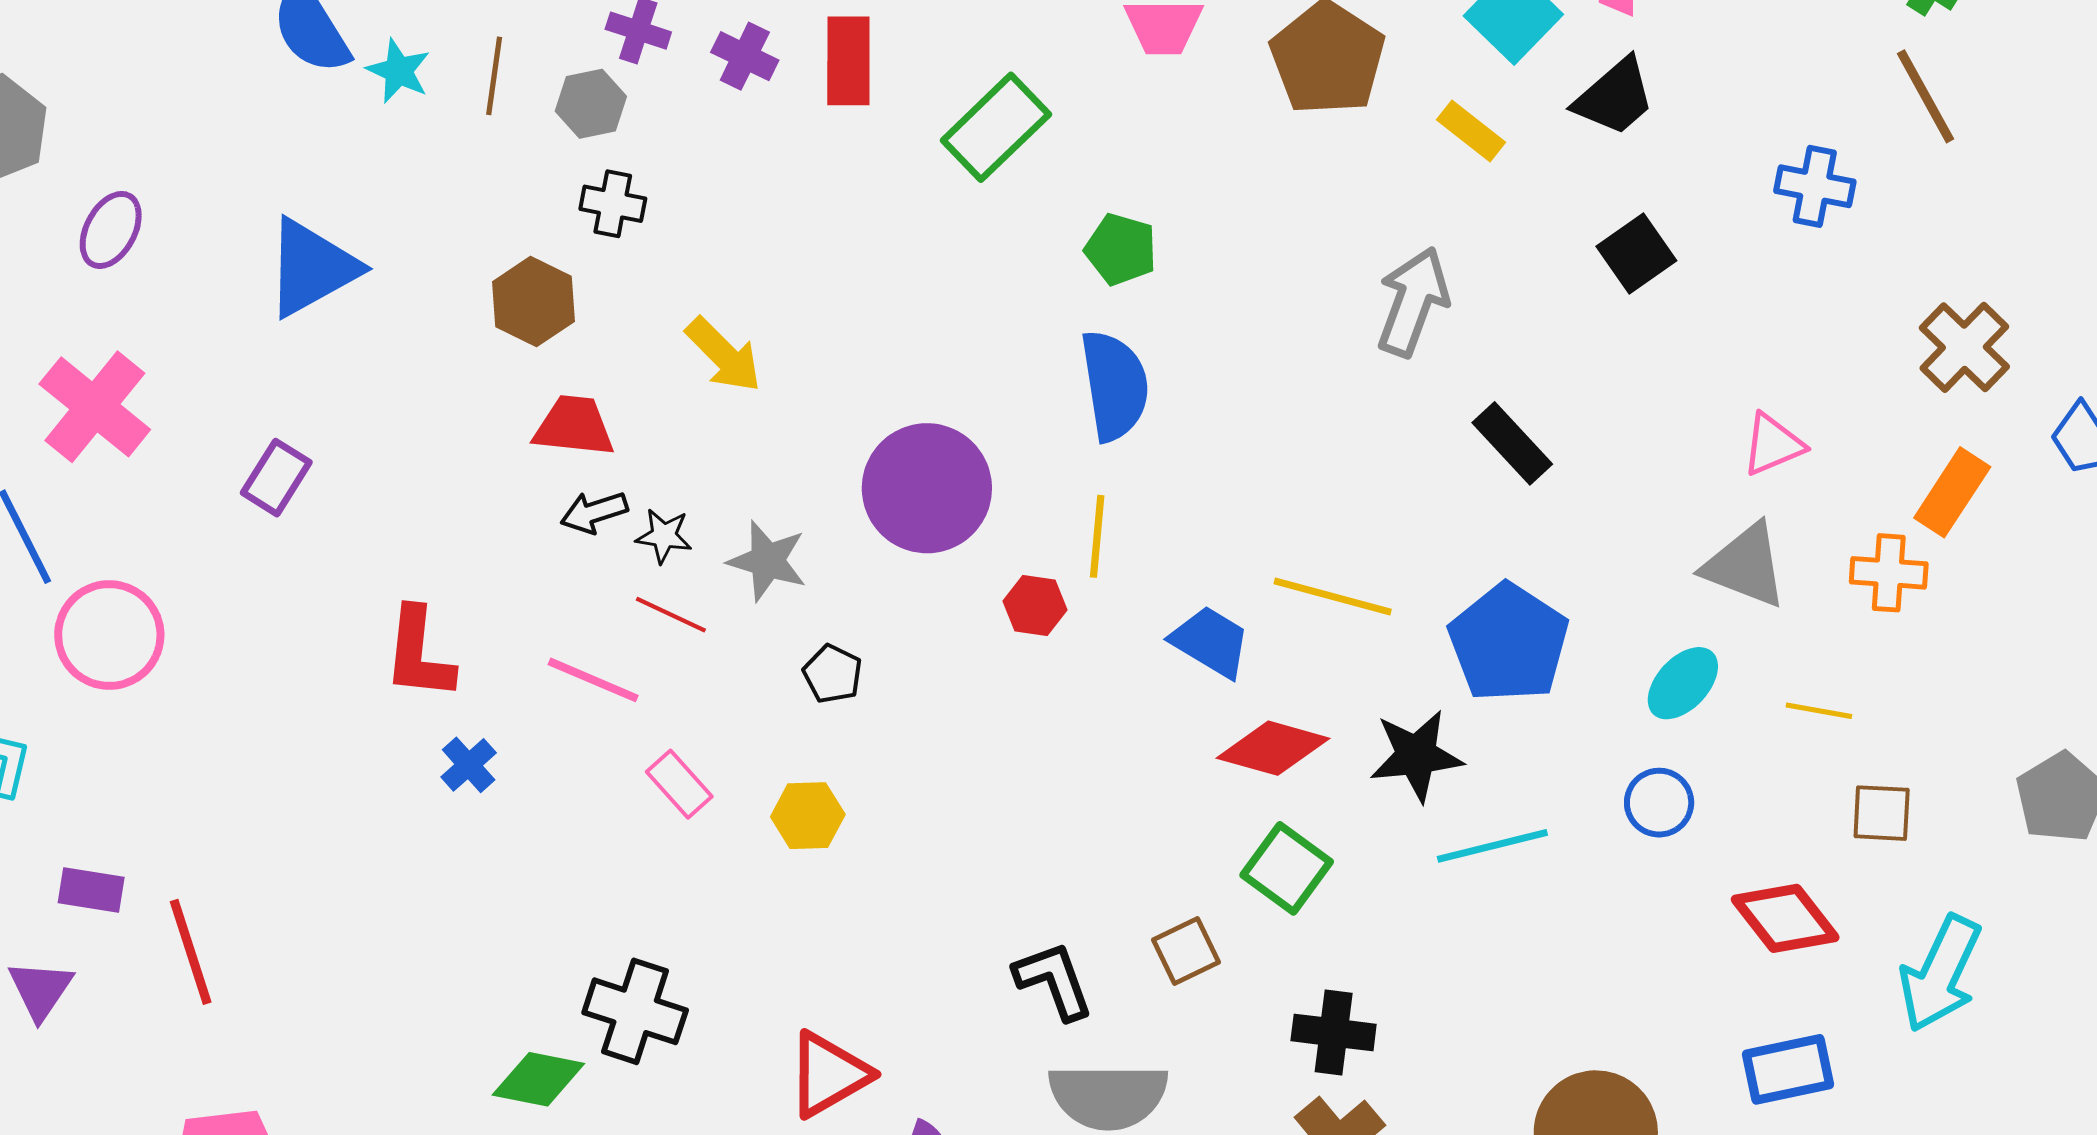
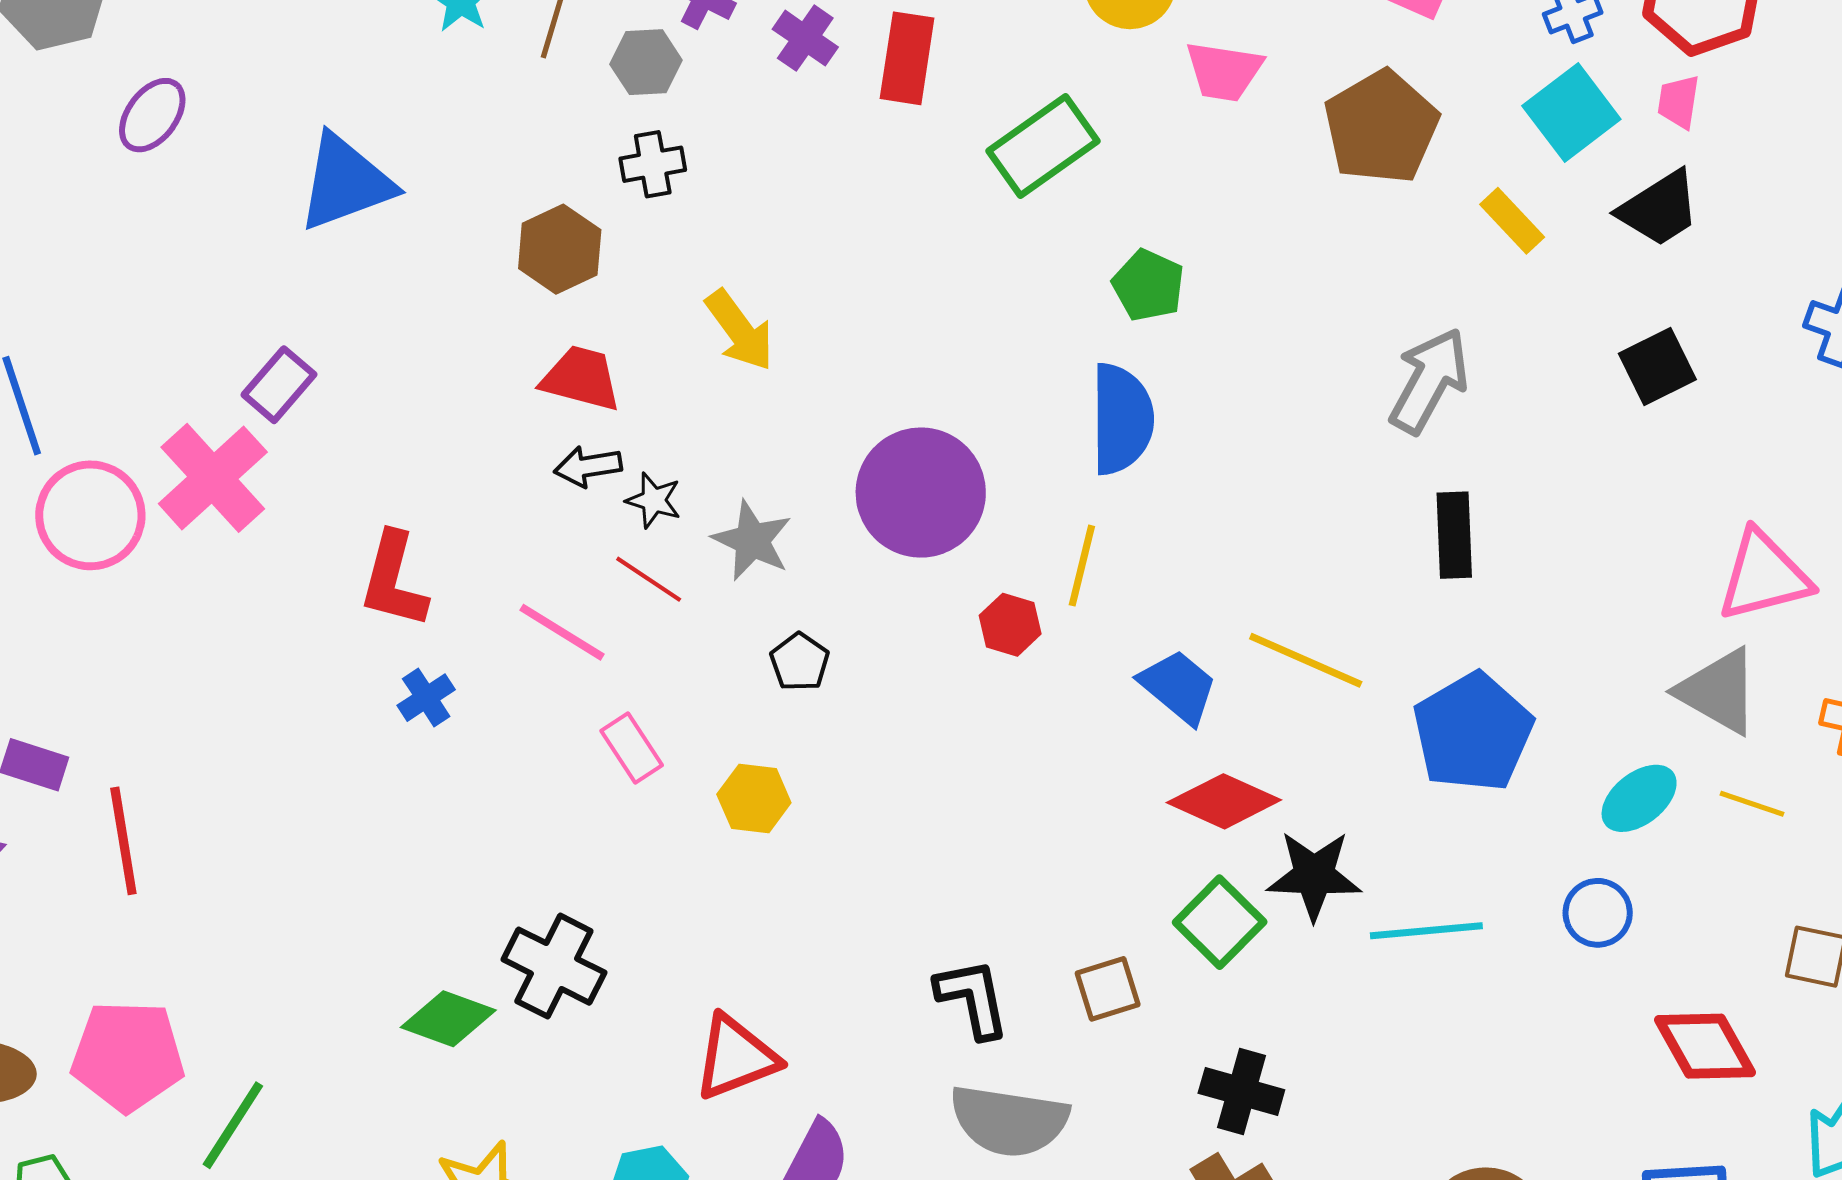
black cross: (613, 204) -> (653, 164), turned -30
pink cross: (95, 407) -> (213, 478), moved
black rectangle: (1512, 443) -> (1454, 535), moved, turned 32
pink triangle: (1773, 445) -> (1764, 576), size x1.5
yellow line: (1819, 711) -> (1752, 804), moved
black star: (1416, 756) -> (1314, 875), moved

